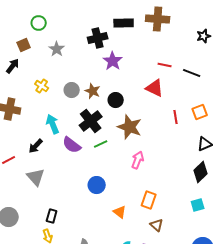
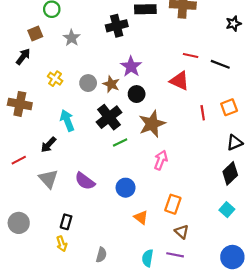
purple star: (113, 61) -> (131, 67), moved
brown star: (130, 127) -> (152, 124), turned 30
purple semicircle: (72, 145) -> (85, 181), moved
blue circle: (97, 185) -> (126, 188), moved
cyan square: (198, 205) -> (227, 210), turned -32

